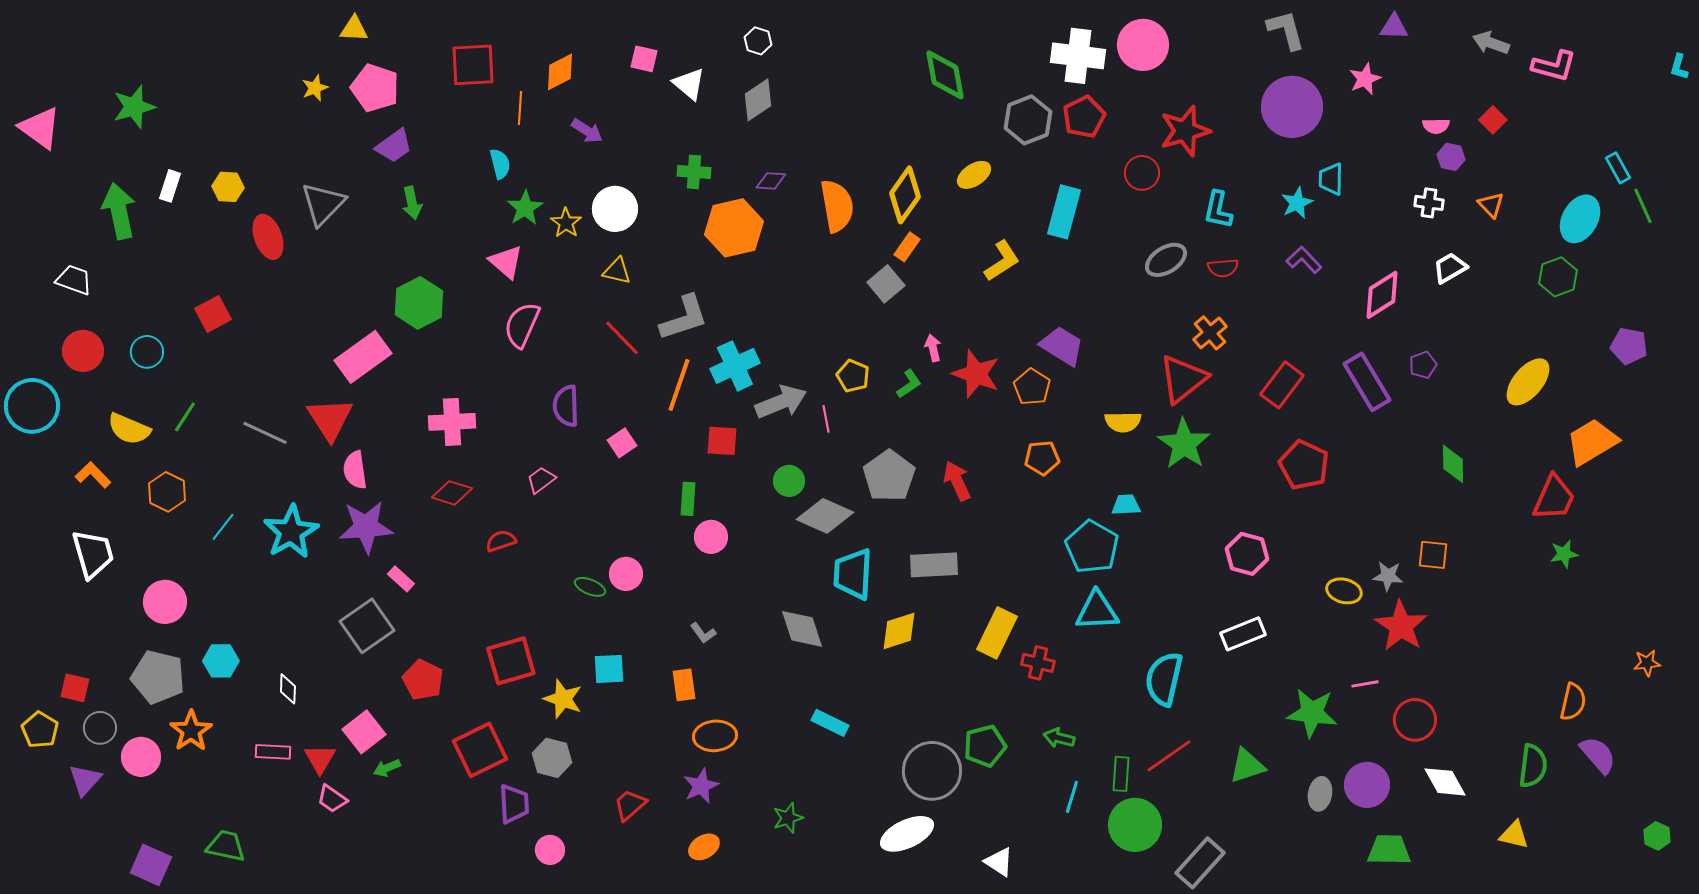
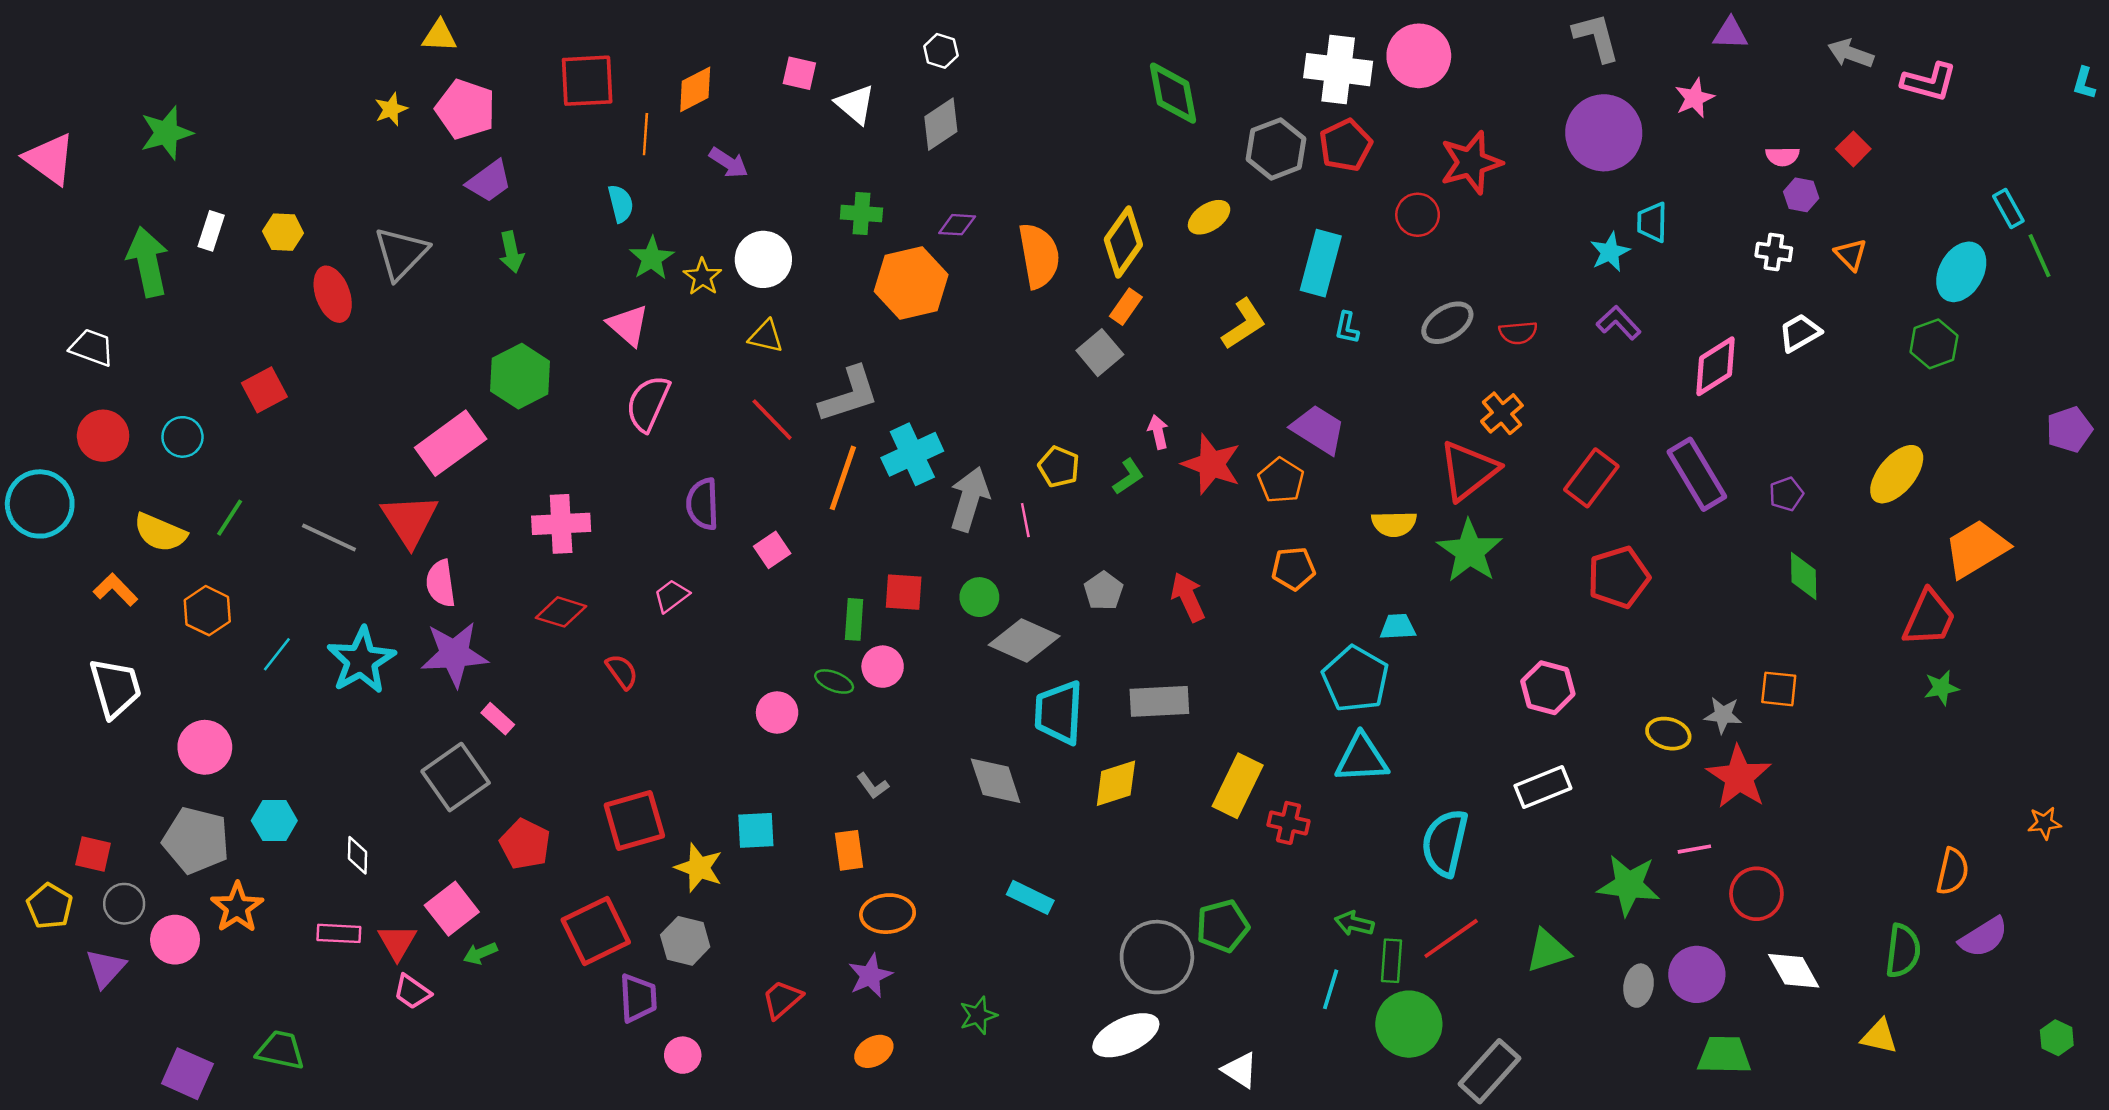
cyan L-shape: (1218, 210) -> (1347, 328), moved, size x0.7
purple pentagon: (1629, 346) -> (2069, 429), moved, turned -30
purple pentagon: (1423, 365) -> (1786, 494), moved
gray arrow: (781, 402) -> (969, 499), turned -51
red square: (722, 441) -> (904, 592), moved
red pentagon: (1304, 465) -> (1619, 577), turned 30
gray pentagon: (889, 476) -> (1104, 591), size x0.6
red semicircle: (501, 541) -> (622, 672), turned 72
green ellipse: (590, 587) -> (834, 681), moved
green arrow: (1059, 738) -> (1354, 924), moved
purple semicircle: (1598, 755) -> (1984, 937), turned 99

